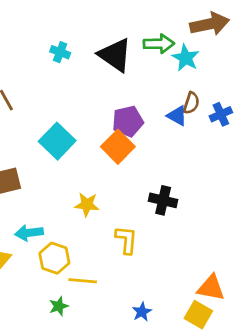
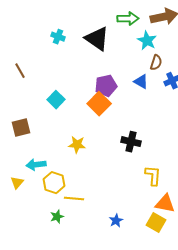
green arrow: (159, 44) -> (128, 19), moved
brown semicircle: (191, 103) -> (156, 63), moved
cyan square: (57, 141) -> (56, 100), size x0.7
yellow L-shape: (126, 240) -> (153, 176), moved

